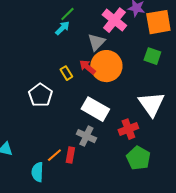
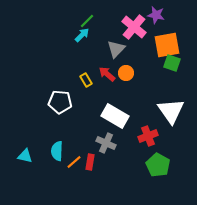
orange square: (158, 22) -> (167, 45), moved
orange circle: (106, 66) -> (126, 73), size x0.5
white pentagon: (40, 95) -> (60, 102), turned -30
cyan semicircle: (37, 172) -> (57, 151), moved

